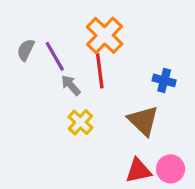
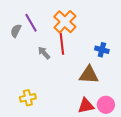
purple line: (55, 56) -> (31, 23), moved
brown triangle: (143, 121) -> (89, 75), turned -40
yellow cross: (80, 122) -> (28, 98), moved, turned 35

